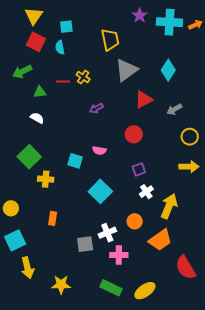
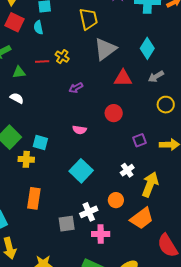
red triangle: (144, 100) -> (123, 78), turned 30
gray arrow: (174, 109) -> (156, 76), moved
yellow circle: (190, 137) -> (166, 105), moved
cyan square: (75, 161) -> (40, 142), moved
purple square: (139, 169) -> (139, 140), moved
orange rectangle: (53, 218) -> (34, 198), size x1.5

